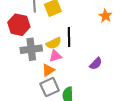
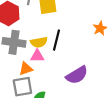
purple semicircle: (96, 64) -> (77, 75), size x1.5

